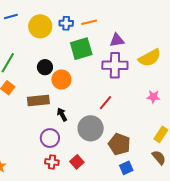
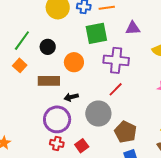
purple cross: (115, 65) -> (116, 60), moved
black circle: (45, 67) -> (48, 47), moved
black arrow: (62, 115) -> (71, 97), turned -80
purple circle: (50, 138) -> (57, 119), size x1.4

